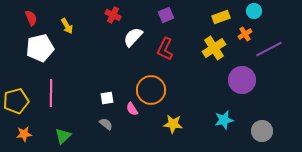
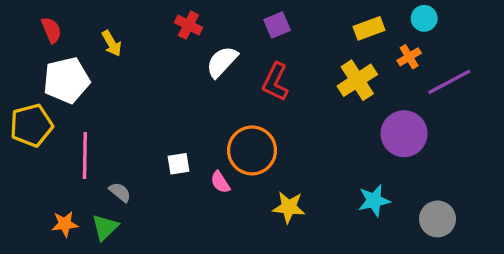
yellow pentagon: (16, 101) -> (31, 125), moved
gray semicircle: (106, 124) -> (120, 192), moved
orange star: (24, 134) -> (65, 224), moved

